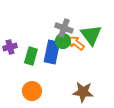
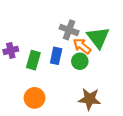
green circle: (63, 41) -> (80, 61), moved
blue rectangle: (52, 52) -> (56, 56), size x0.7

